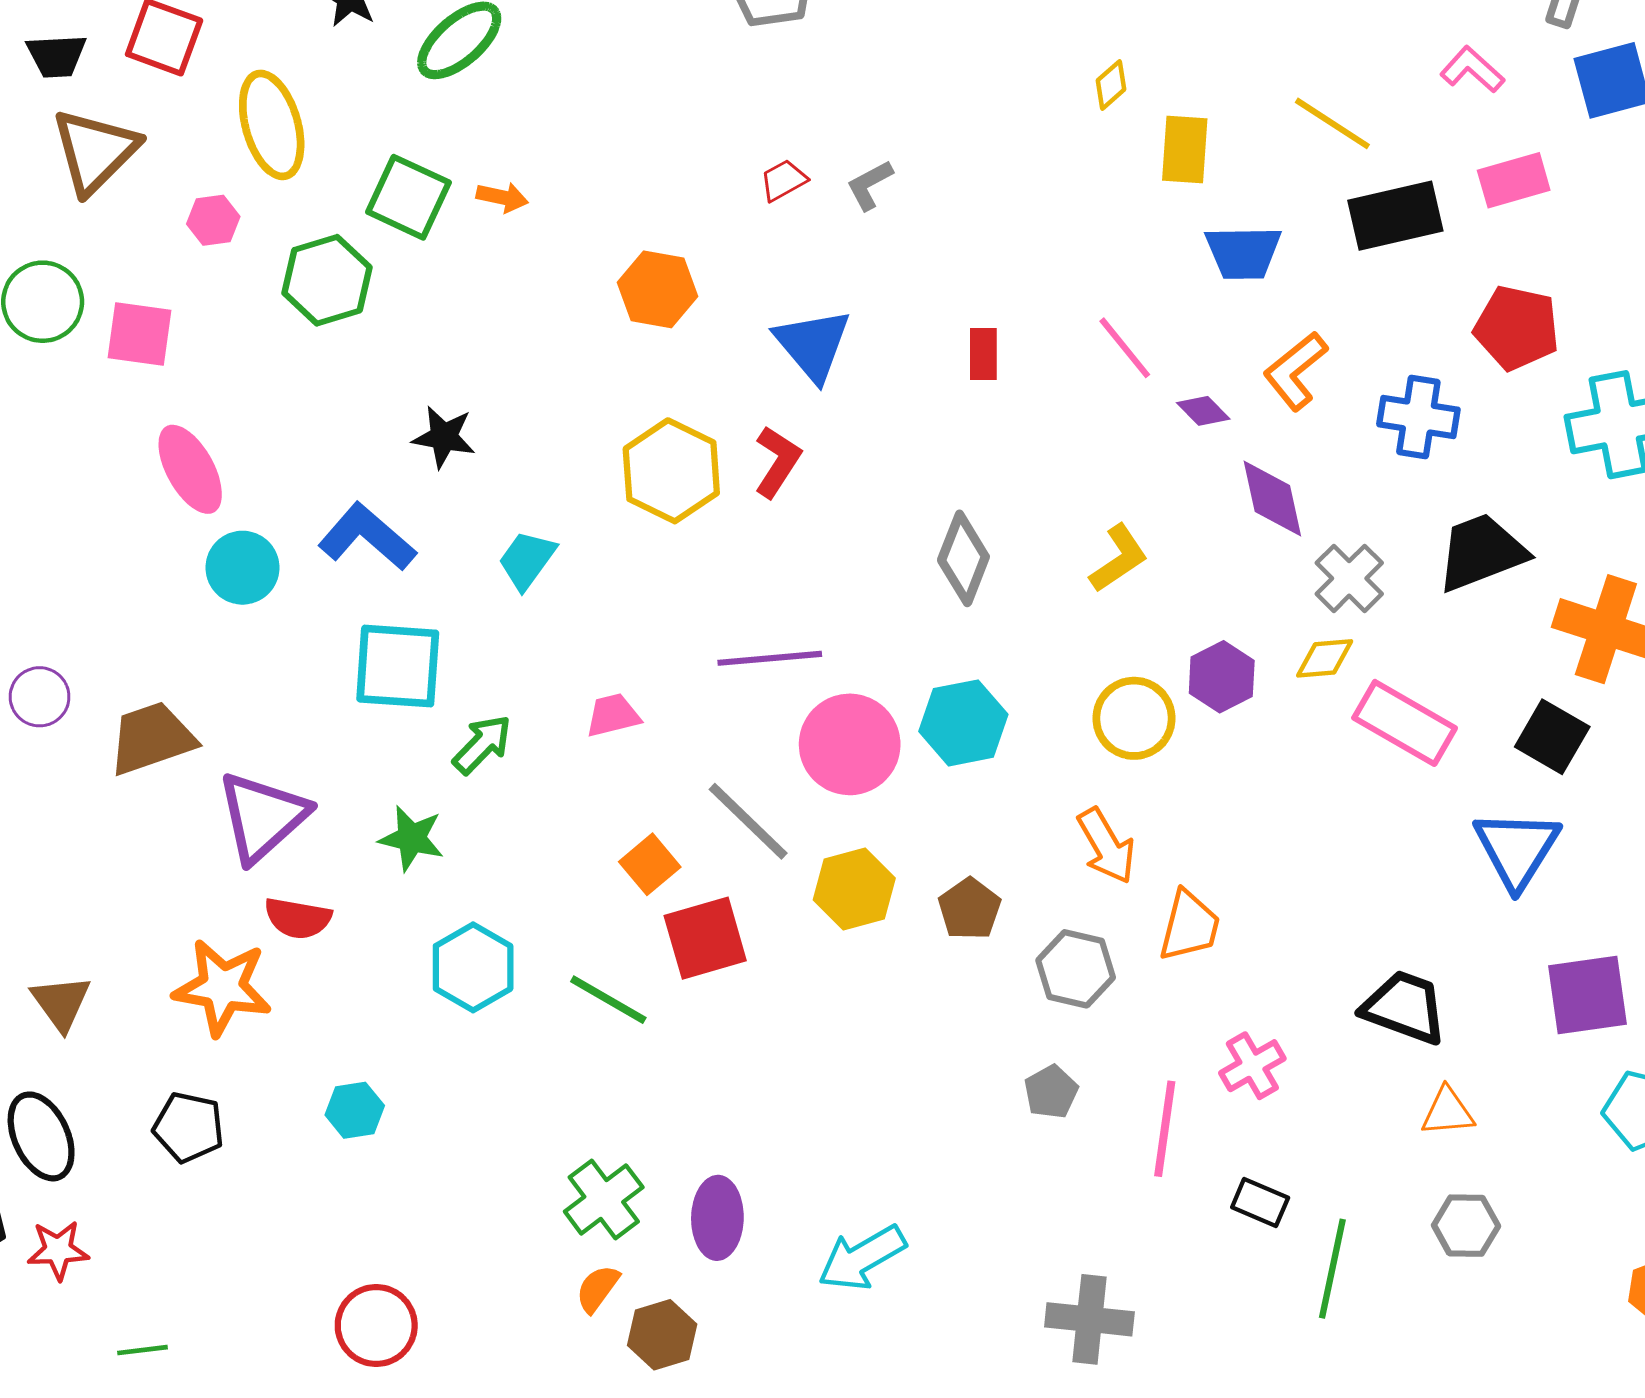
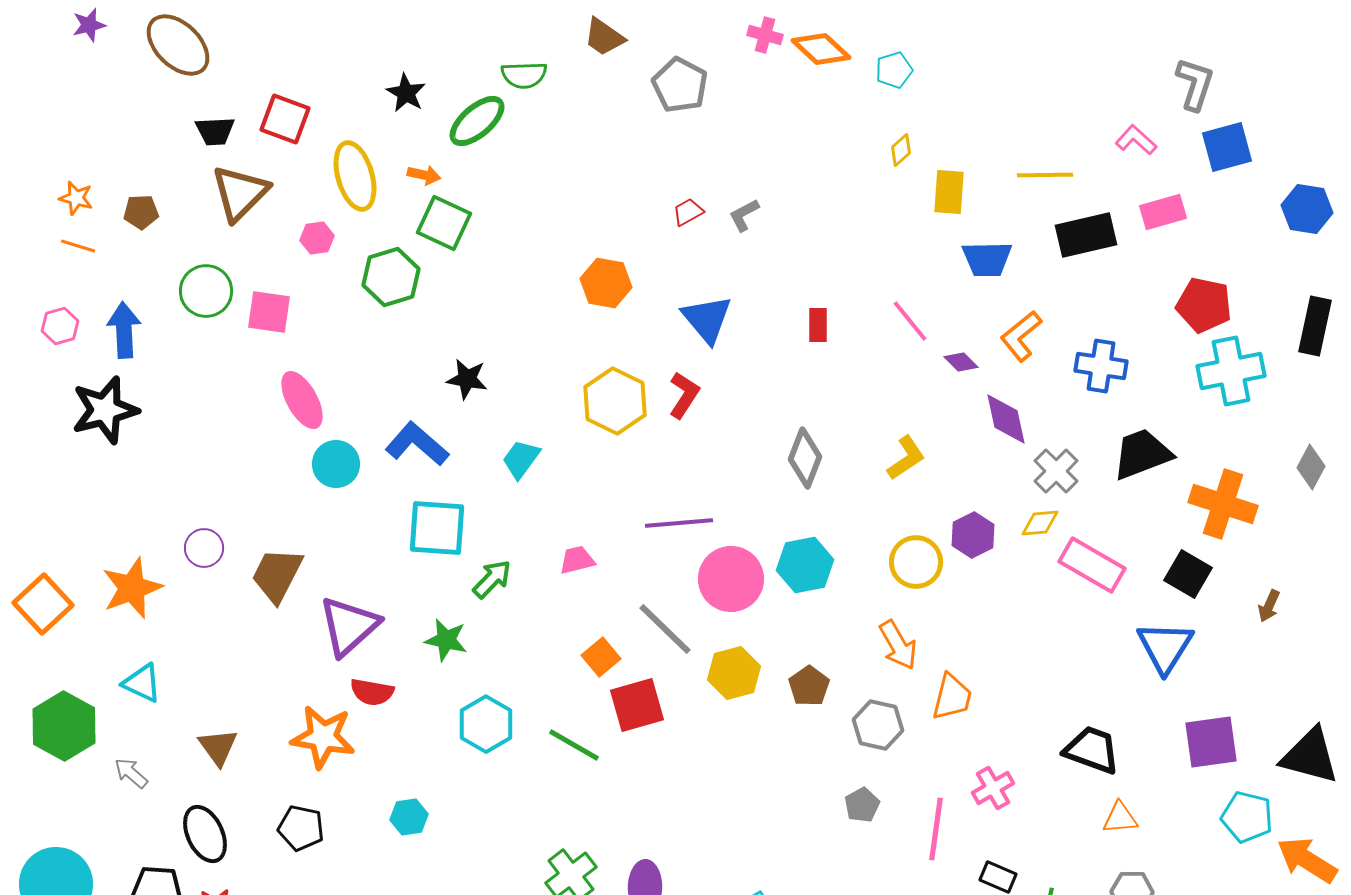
yellow line: (1332, 123) -> (1045, 175), turned -34
orange arrow: (502, 197) -> (424, 175), moved
red pentagon: (1517, 328) -> (1204, 305), moved
brown trapezoid: (152, 738) -> (277, 575), turned -44

